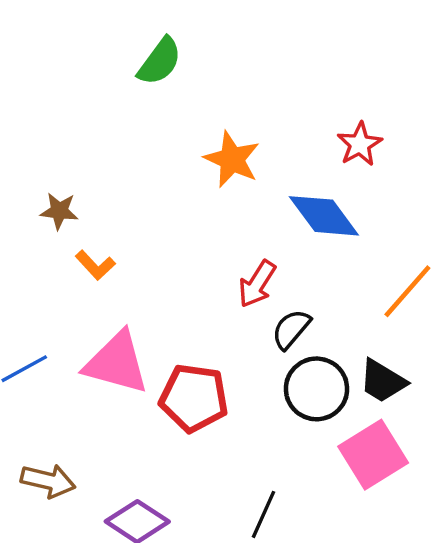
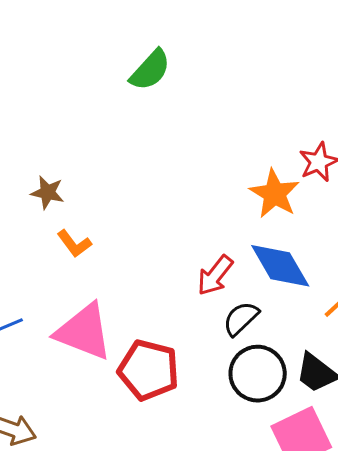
orange star: (232, 159) -> (275, 194), moved
blue diamond: (324, 216) -> (280, 266), moved

